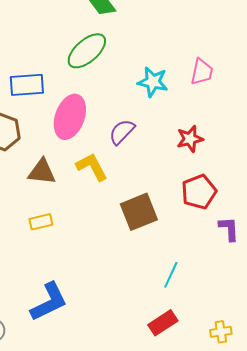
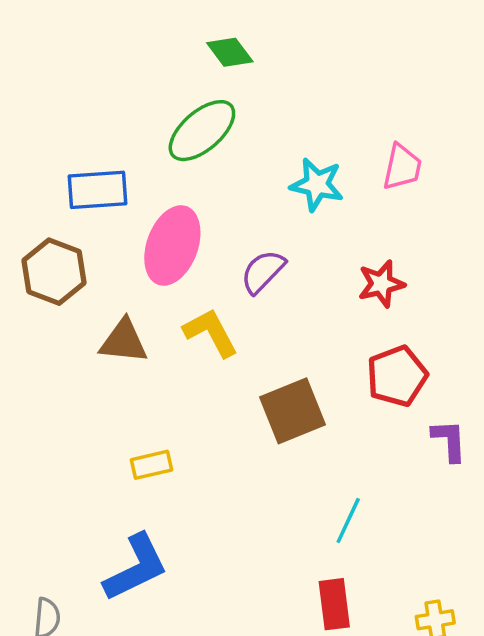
yellow rectangle: (41, 222) -> (151, 465), moved
red rectangle: (163, 323) -> (334, 604), turned -64

